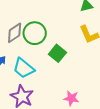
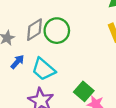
green square: (57, 53) -> (84, 91), moved

